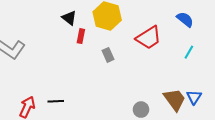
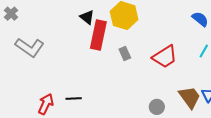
red rectangle: (81, 36) -> (98, 35), size x2.0
red trapezoid: (149, 38) -> (165, 57), moved

